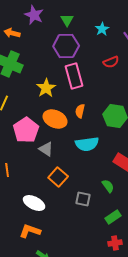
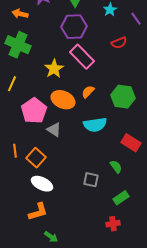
pink rectangle: (74, 76) -> (82, 57), turned -30
orange semicircle: (80, 111) -> (88, 92), turned 32
orange square: (58, 177) -> (36, 158), moved
orange L-shape: (30, 231) -> (38, 212), turned 145
red cross: (115, 243) -> (113, 224), moved

